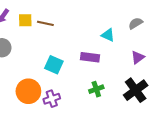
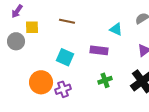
yellow square: (25, 20) -> (32, 27), moved
brown line: (45, 23) -> (67, 21), moved

